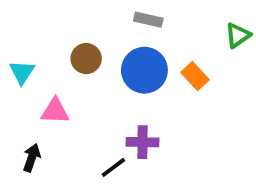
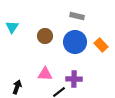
cyan triangle: (22, 72) -> (12, 27), moved
pink triangle: (55, 111) -> (45, 74), moved

